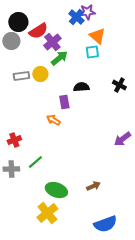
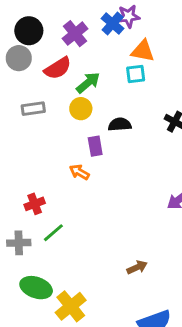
red semicircle: (38, 31) -> (58, 68), moved
orange triangle: (97, 36) -> (143, 51), turned -30
purple cross: (52, 42) -> (75, 34), moved
yellow circle: (40, 74) -> (81, 109), moved
red cross: (14, 140) -> (35, 204), moved
green ellipse: (56, 190) -> (36, 288), moved

